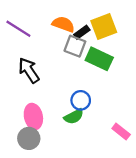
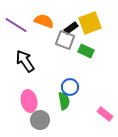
orange semicircle: (63, 24) -> (44, 21), moved
green rectangle: (99, 59) -> (86, 51), size x0.7
green semicircle: (74, 116) -> (64, 101), turned -72
gray circle: (29, 138) -> (40, 120), moved

